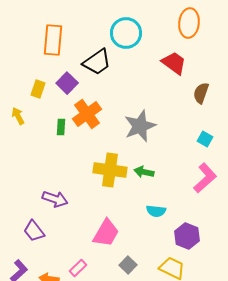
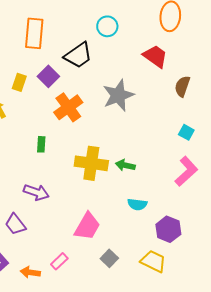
cyan circle: (126, 33) -> (107, 26), size x0.7
gray star: (140, 126) -> (118, 95), moved
green rectangle: (61, 127) -> (41, 144), moved

